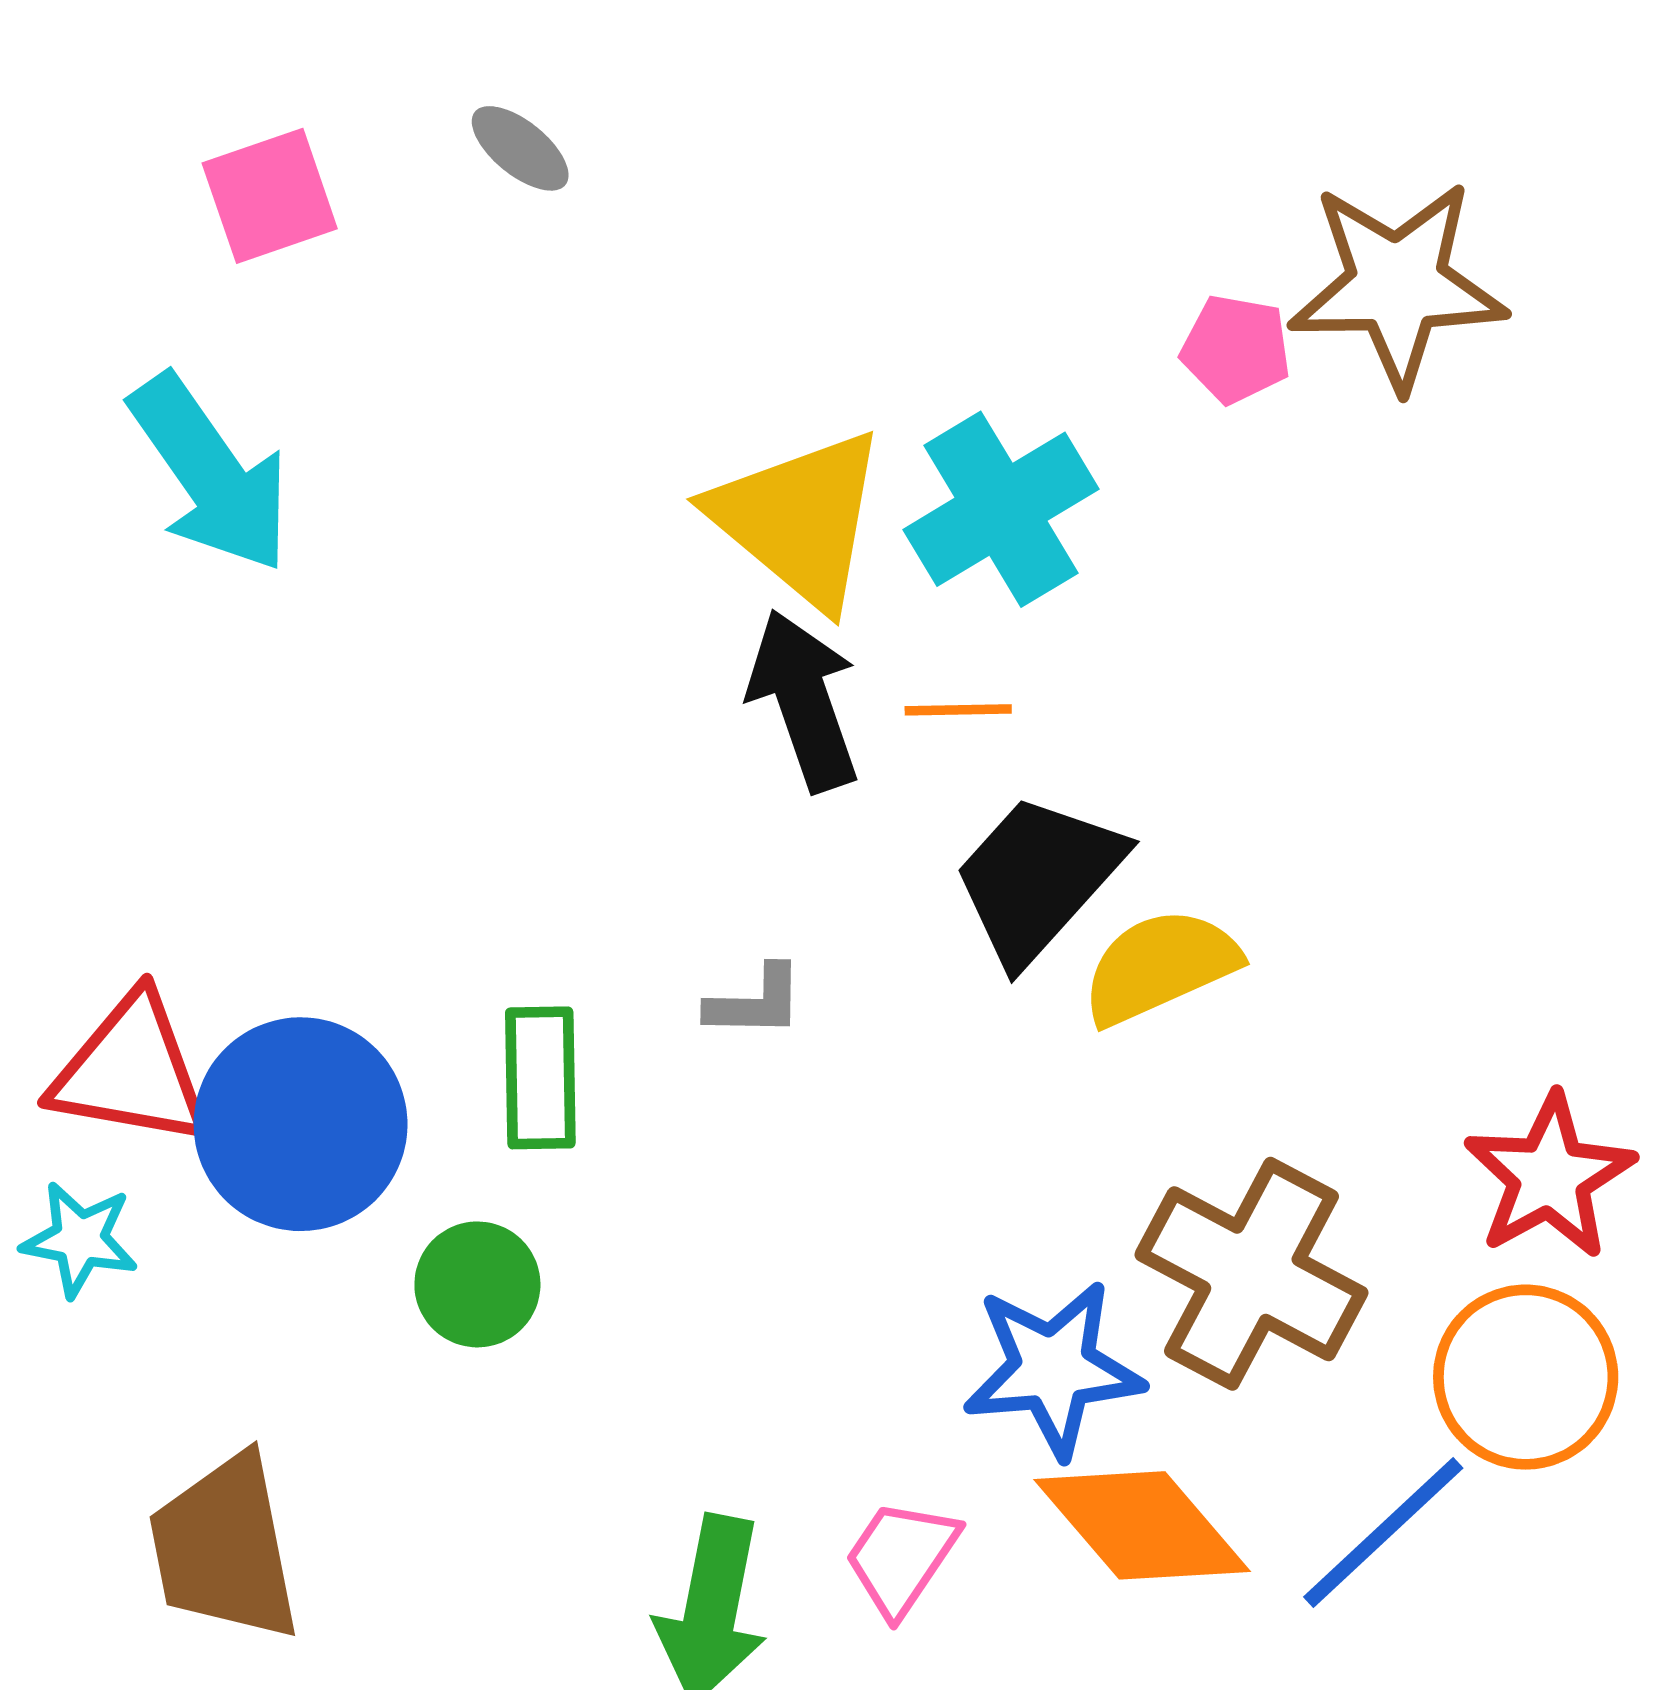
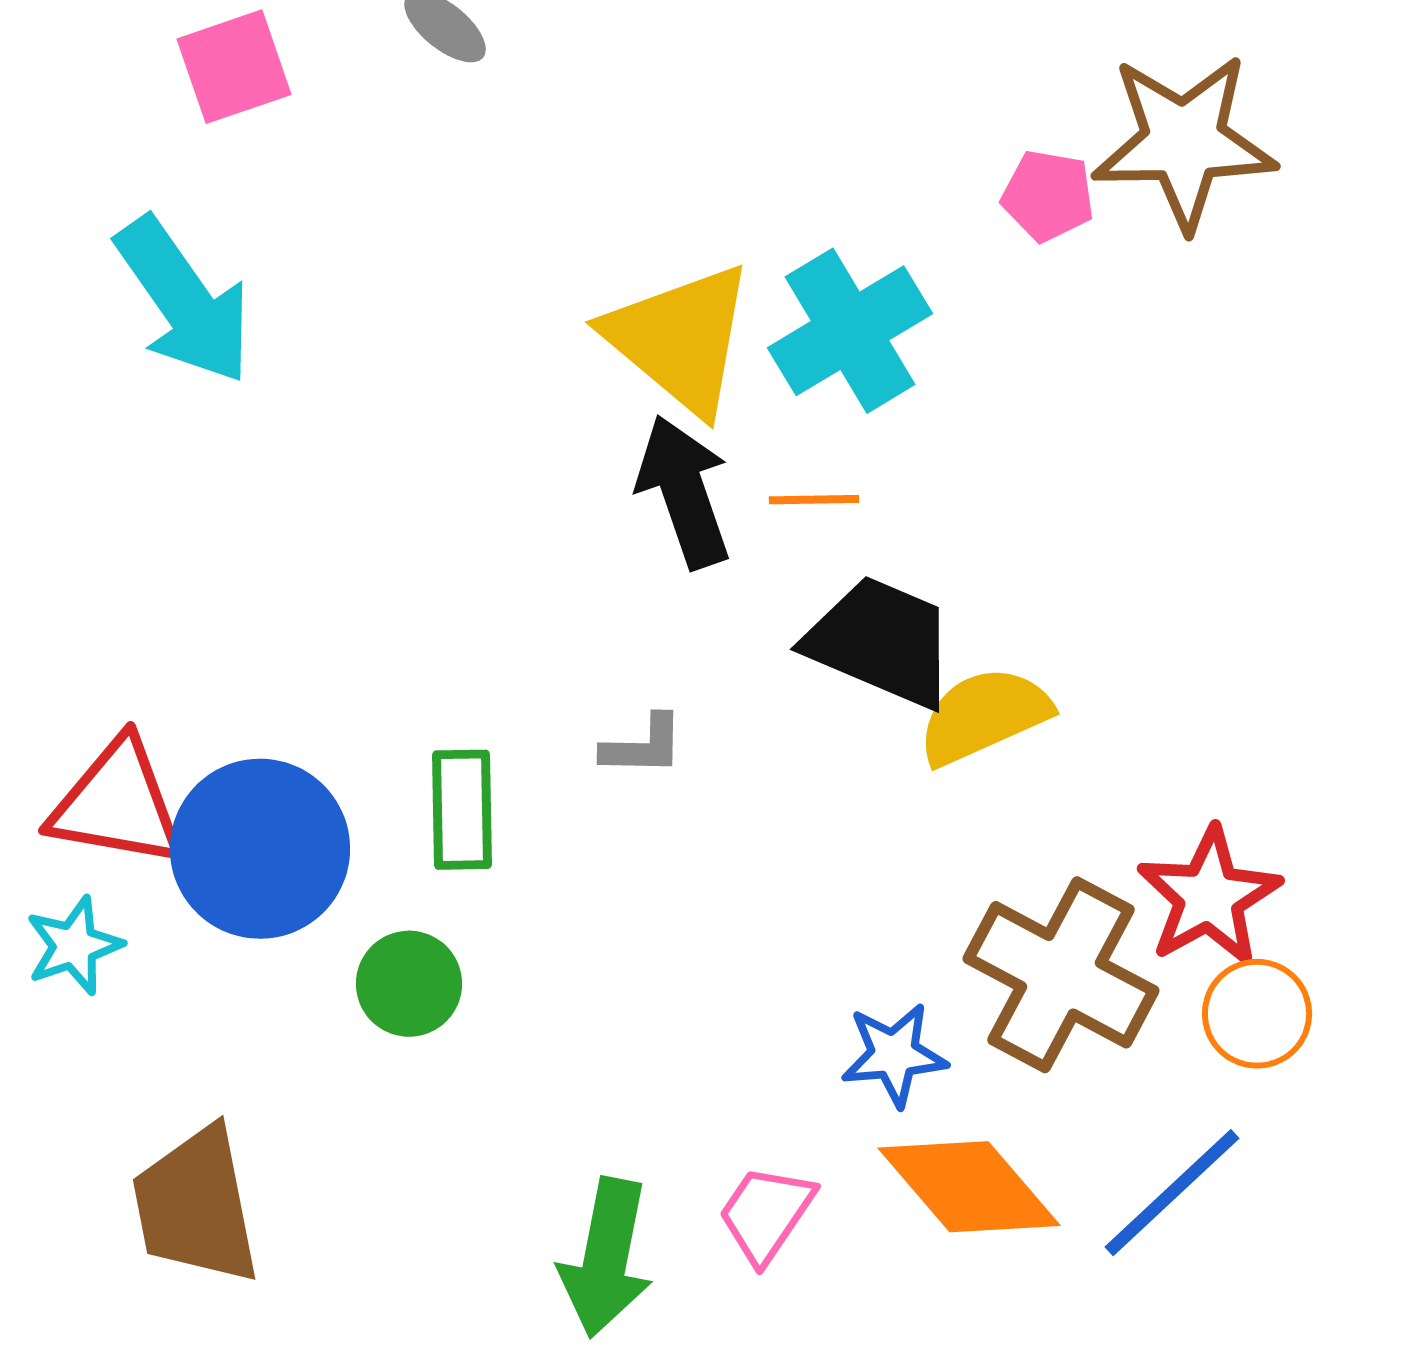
black trapezoid: (1038, 878) -> (881, 642), turned 71
red star: (1549, 1176) -> (1209, 897), moved
cyan star: (80, 1239) -> (74, 946), turned -30
blue star: (1053, 1369) -> (894, 1055), size x0.7
orange circle: (1526, 1377) -> (1257, 1014), moved, size x0.7

